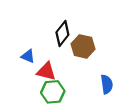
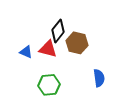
red triangle: (46, 71) -> (48, 49), moved

